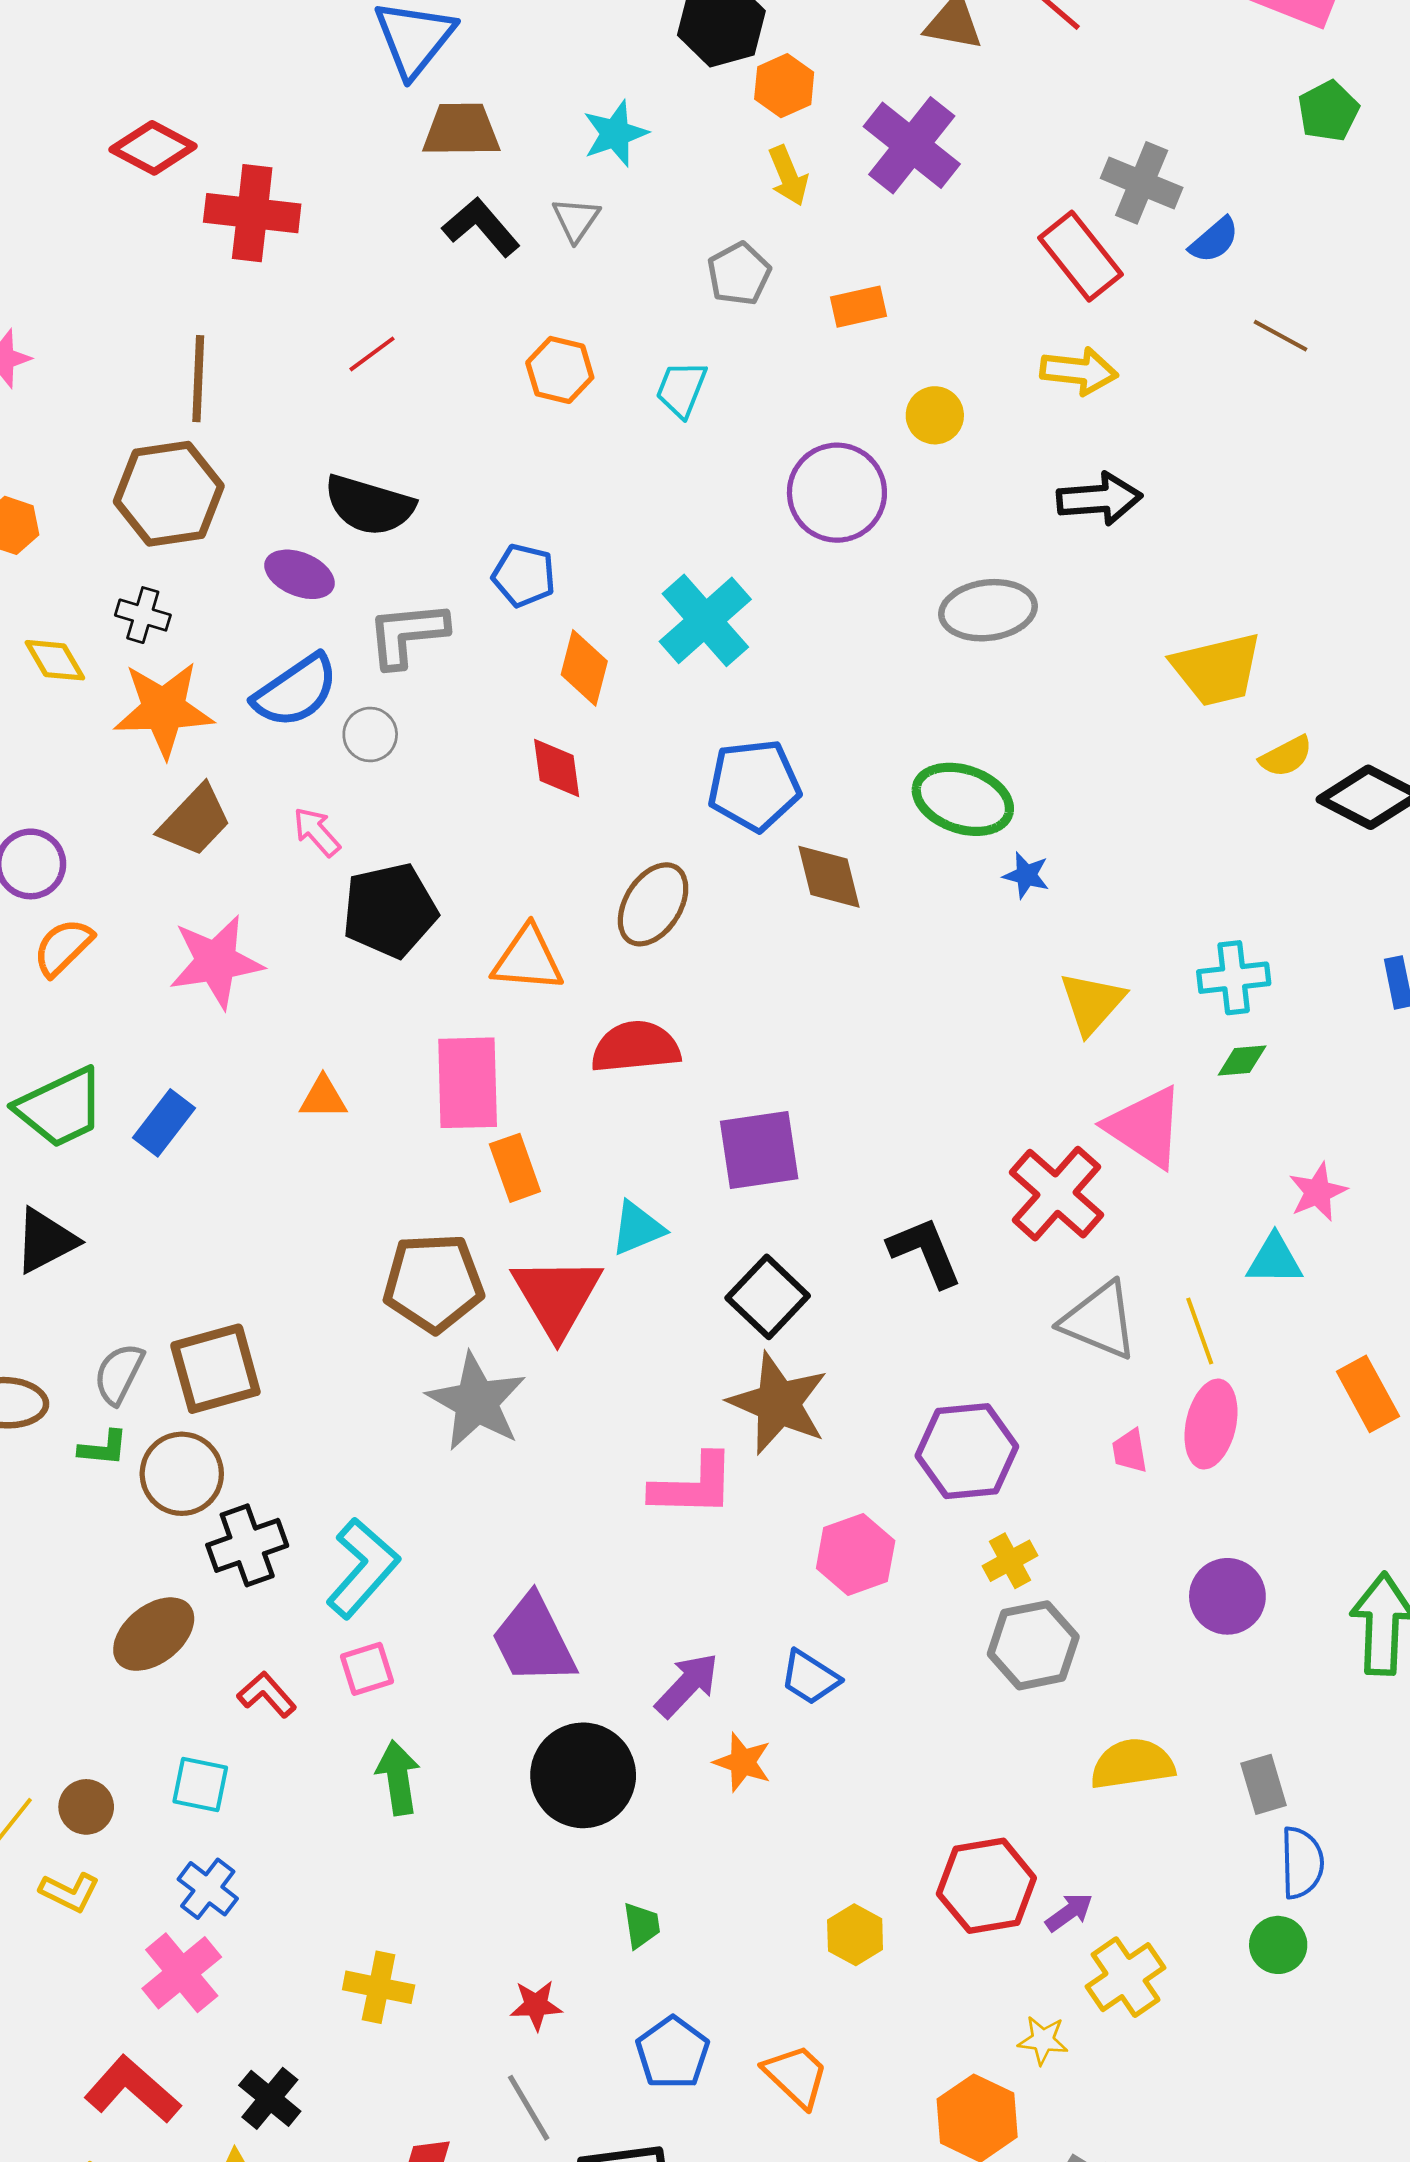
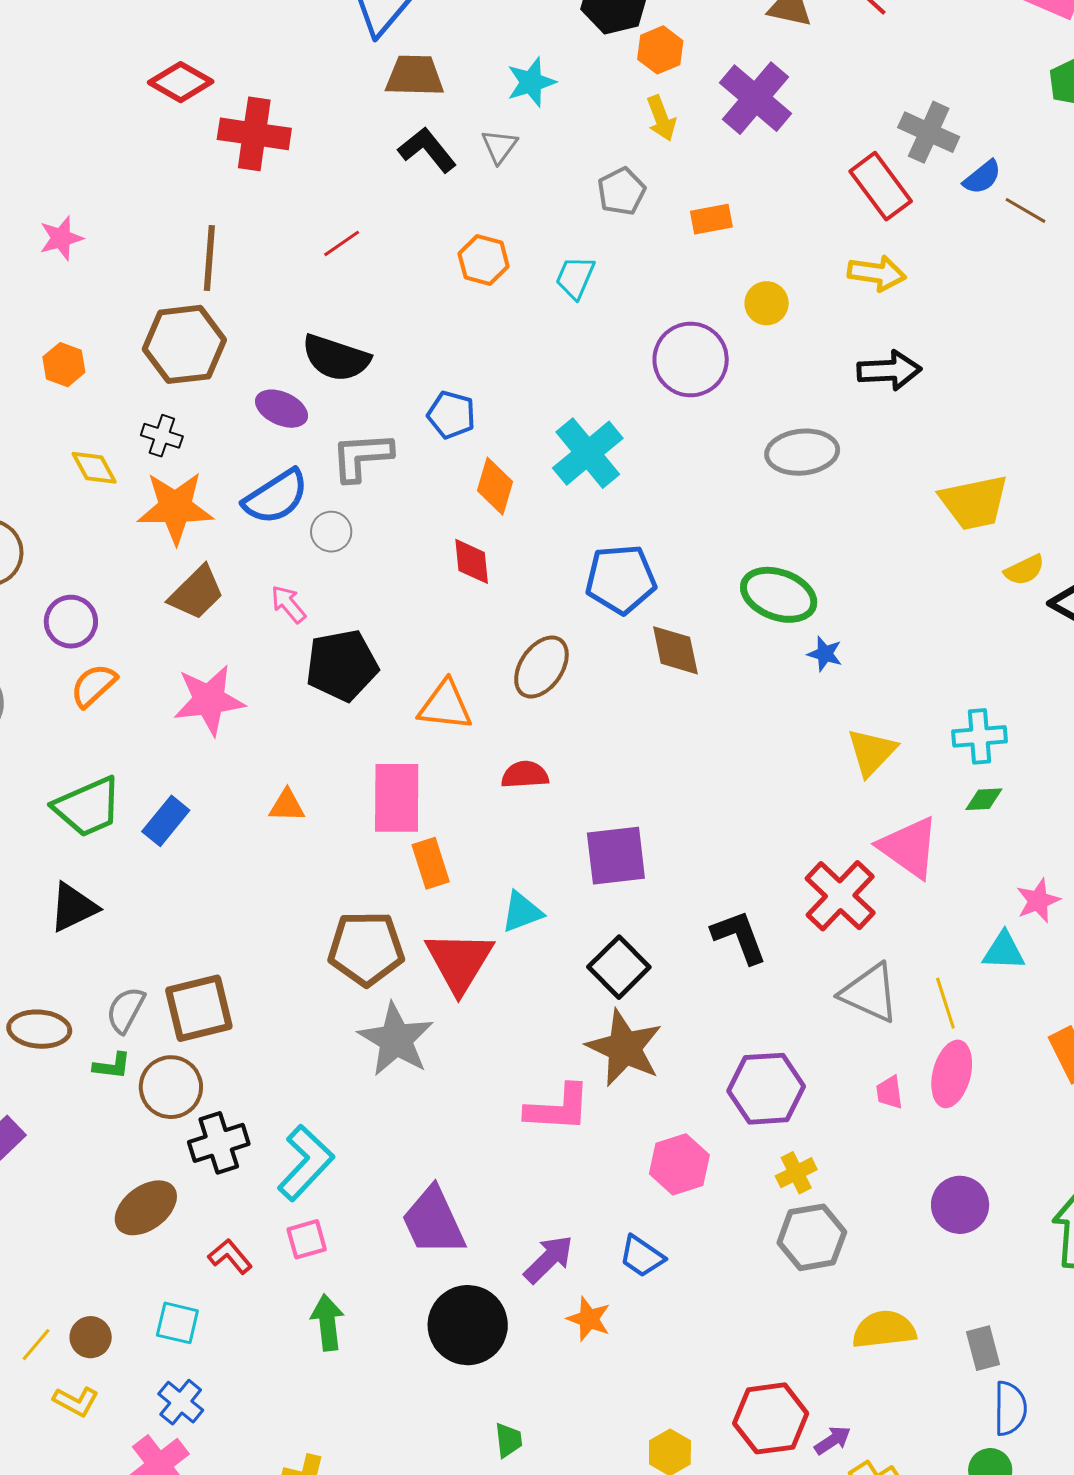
brown line: (1280, 336) -> (1025, 210), moved
red semicircle: (636, 1047) -> (525, 775), size x0.7

